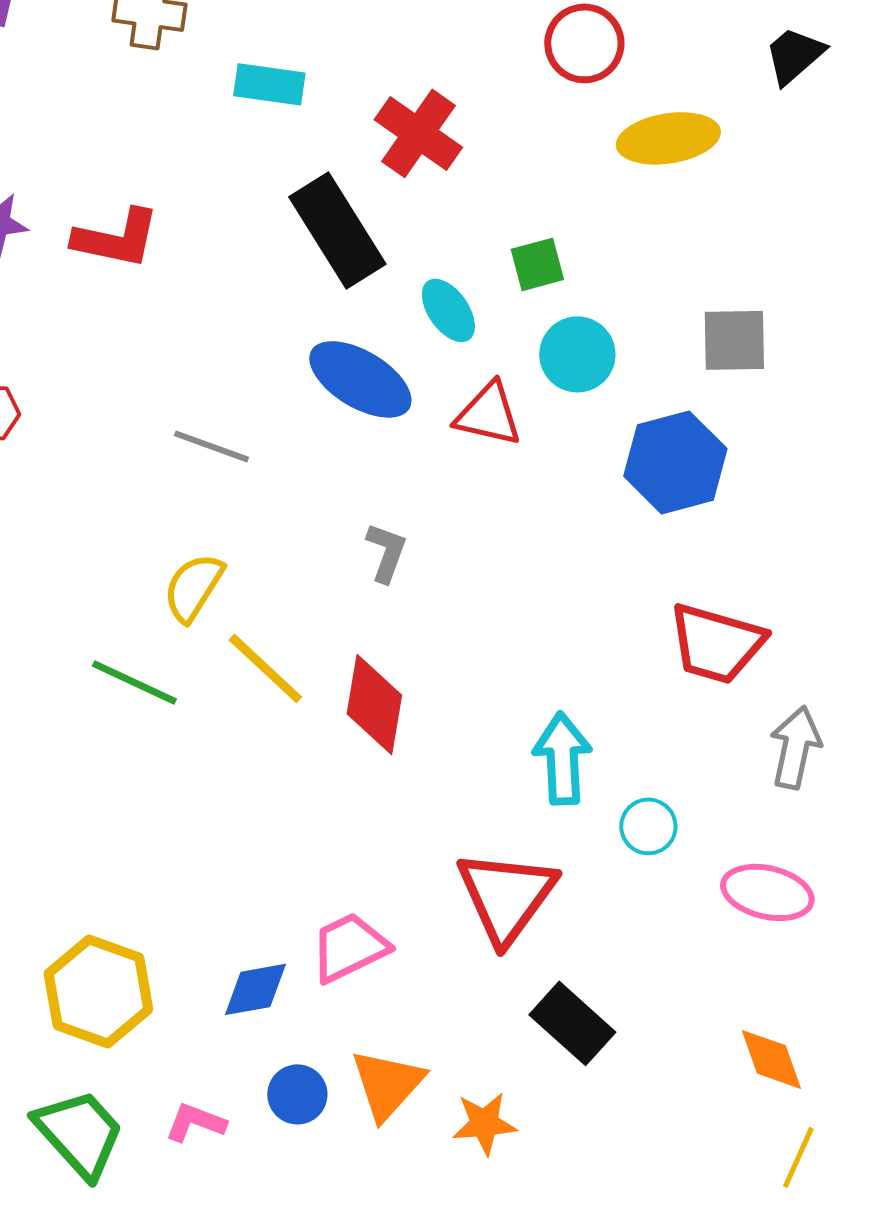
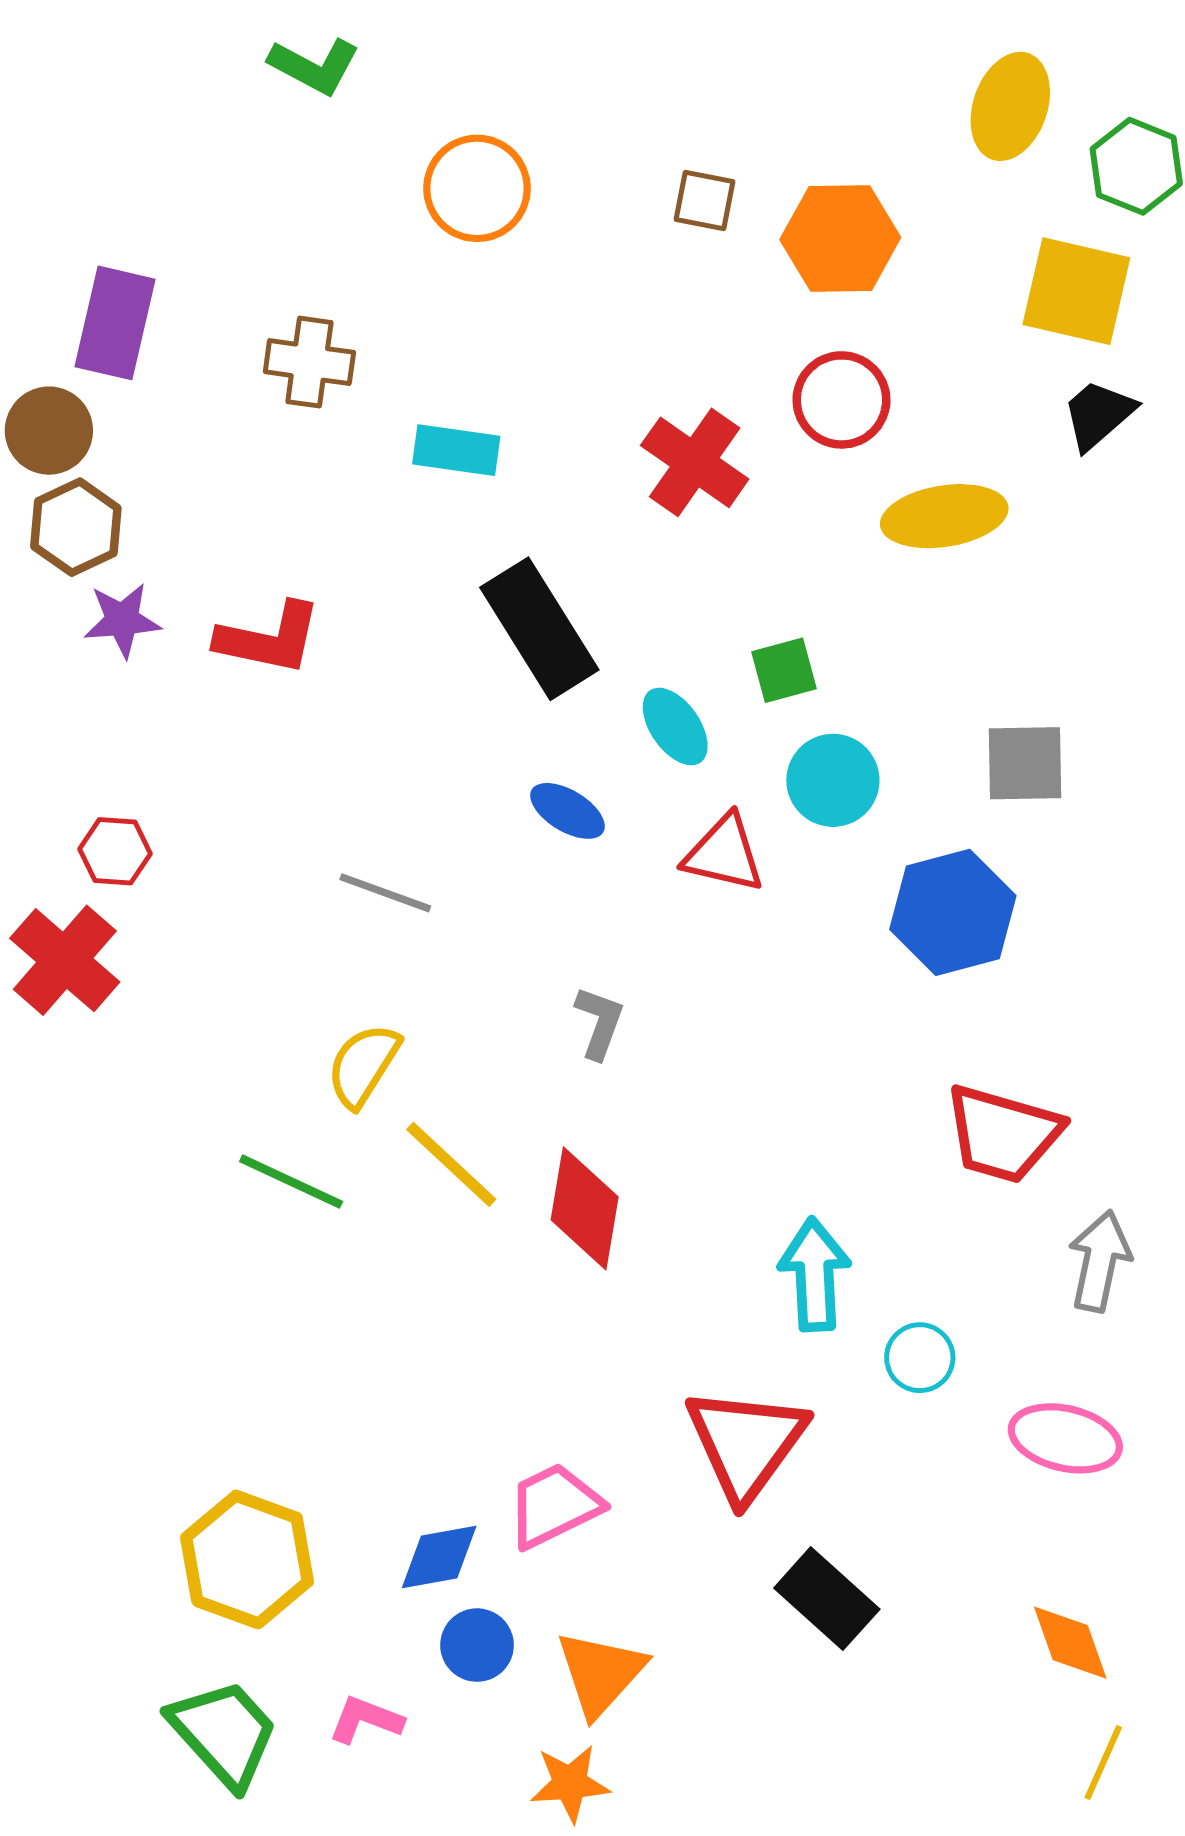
red cross: (418, 133) -> (695, 462), moved
blue ellipse: (360, 379) -> (568, 811), size x0.6
blue circle: (297, 1094) -> (477, 1645), moved
orange star: (484, 1123) -> (570, 1783), moved

